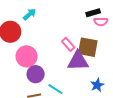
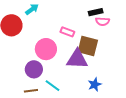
pink rectangle: (68, 44) -> (67, 32), moved, turned -32
pink circle: (27, 56) -> (46, 49), moved

